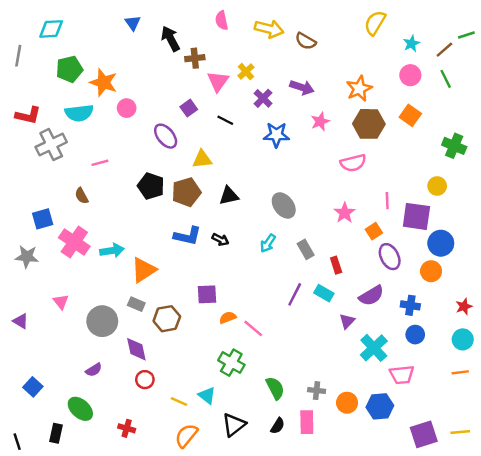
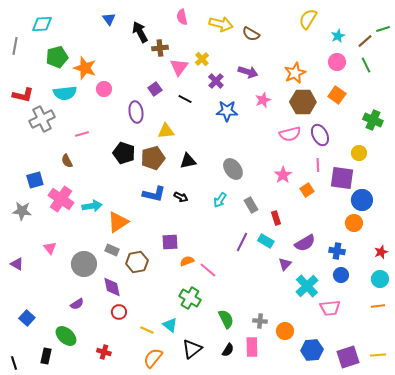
purple ellipse: (166, 136) -> (136, 112), turned 30
purple ellipse: (390, 257) -> (320, 135), moved
blue hexagon: (380, 406) -> (312, 350), moved

